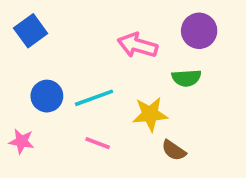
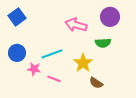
blue circle: (47, 96) -> (17, 53), moved
yellow star: (150, 114) -> (83, 63), turned -30
pink star: (22, 141) -> (34, 69), moved

